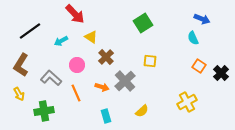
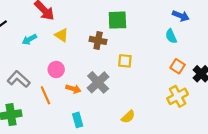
green square: (143, 23) -> (117, 20), turned 30
brown cross: (106, 57) -> (98, 40), moved, turned -35
pink circle: (77, 65) -> (56, 69), moved
yellow cross: (187, 102) -> (178, 96), moved
yellow semicircle: (142, 111) -> (128, 117), moved

